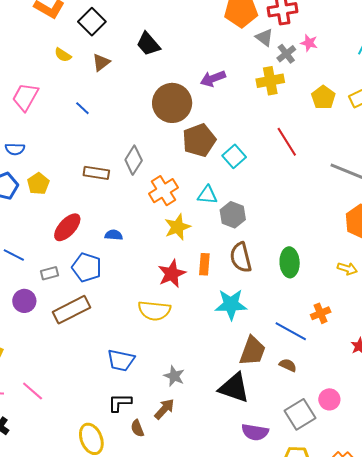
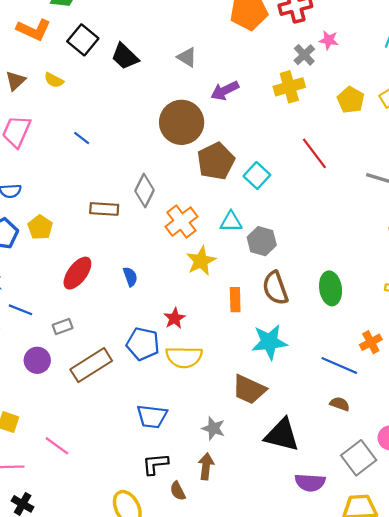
gray triangle: (264, 37) -> (187, 57), moved
black trapezoid: (148, 44) -> (125, 56), moved
brown triangle: (101, 62) -> (15, 81), moved
blue semicircle: (114, 235) -> (130, 277), turned 72
blue pentagon: (87, 267) -> (143, 344), moved
red star: (172, 274) -> (175, 318), moved, size x0.7
brown trapezoid: (253, 351) -> (249, 389), moved, turned 100
pink line: (33, 391) -> (57, 446), moved
brown arrow: (164, 409) -> (206, 466), turned -30

